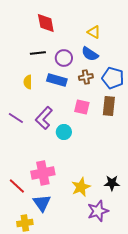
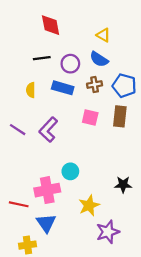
cyan circle: (64, 132) -> (70, 171), moved
black star: (112, 183) -> (123, 185), moved
red line: (17, 186) -> (19, 204), turned -30

